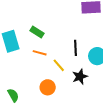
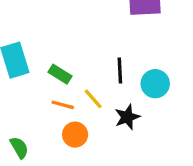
green rectangle: (37, 32) -> (60, 74), moved
orange line: (40, 53) -> (63, 105), moved

